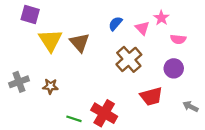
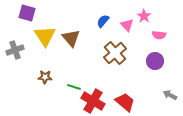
gray cross: (19, 82) -> (15, 50), moved
red trapezoid: (151, 96) -> (125, 102), moved, turned -125
green line: (74, 119) -> (74, 87), moved

